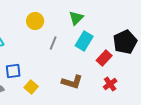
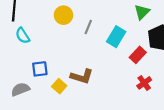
green triangle: (76, 18) -> (142, 12), moved
gray line: (53, 43) -> (88, 27), moved
brown L-shape: (72, 82) -> (82, 76), moved

